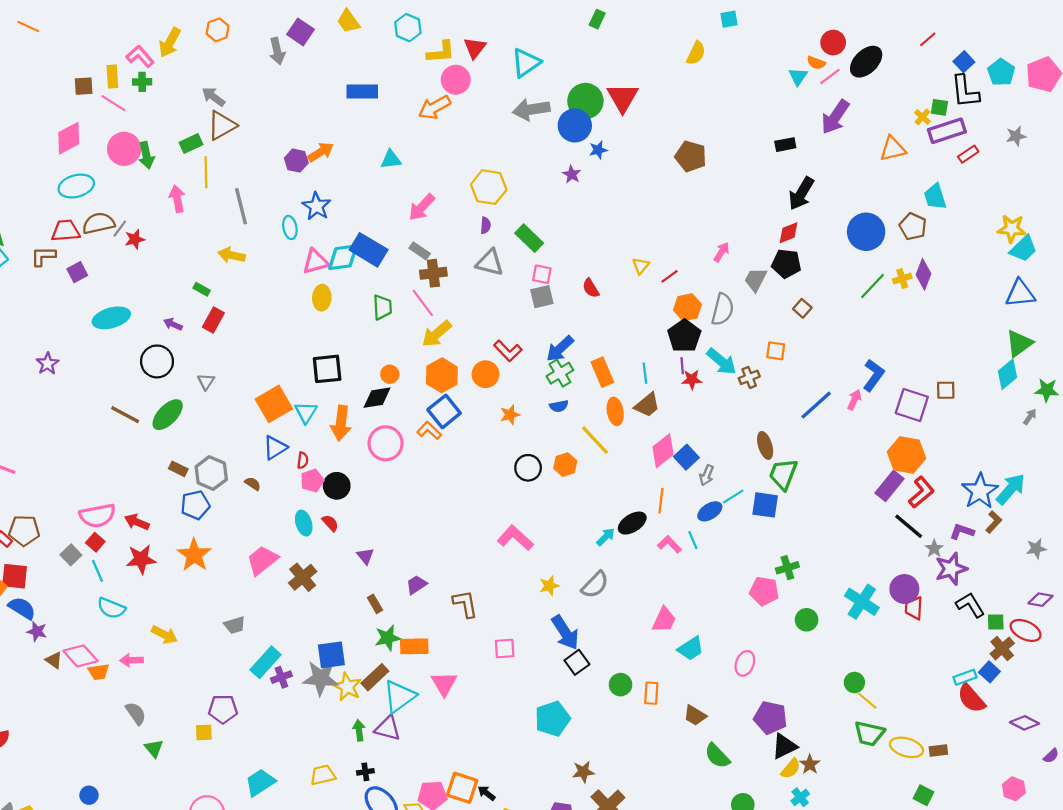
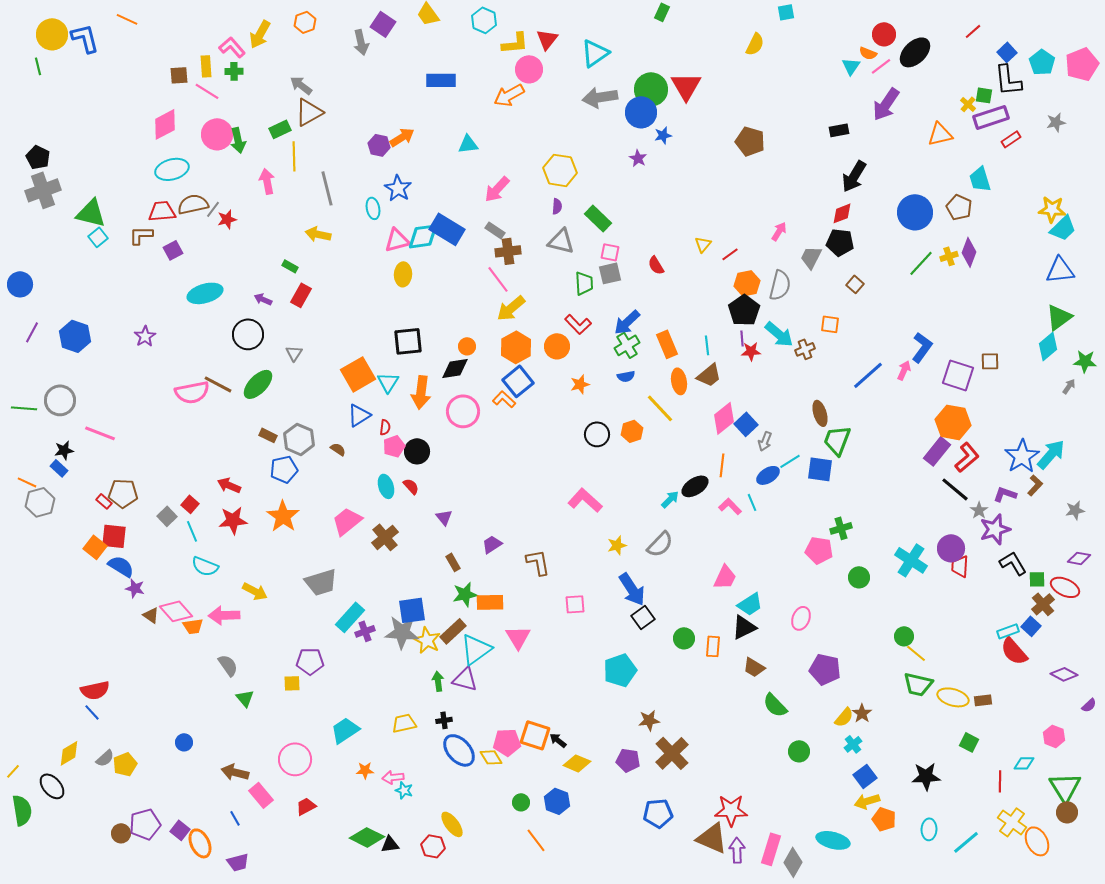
green trapezoid: (382, 307) -> (584, 283), moved
pink semicircle: (97, 516) -> (192, 392), moved
gray trapezoid: (235, 625) -> (321, 582), size x1.6
pink arrow: (131, 660) -> (224, 615), size x1.4
black triangle: (784, 746) -> (744, 627), moved

